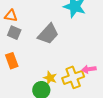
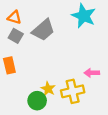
gray trapezoid: (48, 34) -> (43, 30), moved
pink arrow: (89, 69) -> (92, 73), moved

